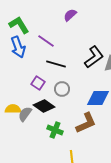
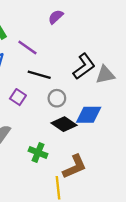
gray circle: (62, 89) -> (57, 98), moved
black diamond: (44, 106) -> (64, 124), moved
brown L-shape: (86, 123) -> (75, 167), moved

